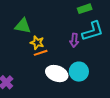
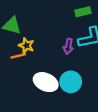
orange line: (41, 53) -> (18, 56), moved

